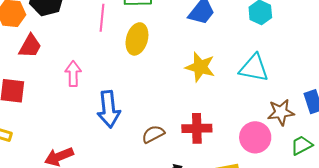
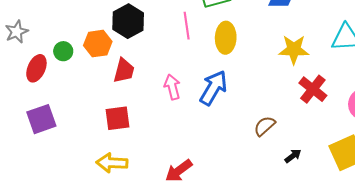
blue arrow: (109, 109) -> (213, 88), moved, turned -129
red cross: (197, 128) -> (313, 89), moved, turned -36

